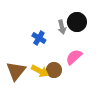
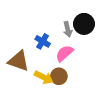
pink semicircle: (74, 57) -> (64, 53), moved
brown triangle: (16, 71) -> (19, 61), moved, turned -50

